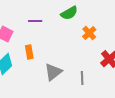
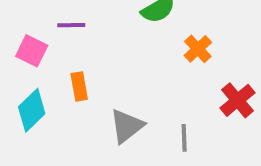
purple line: (35, 21) -> (71, 25), moved

